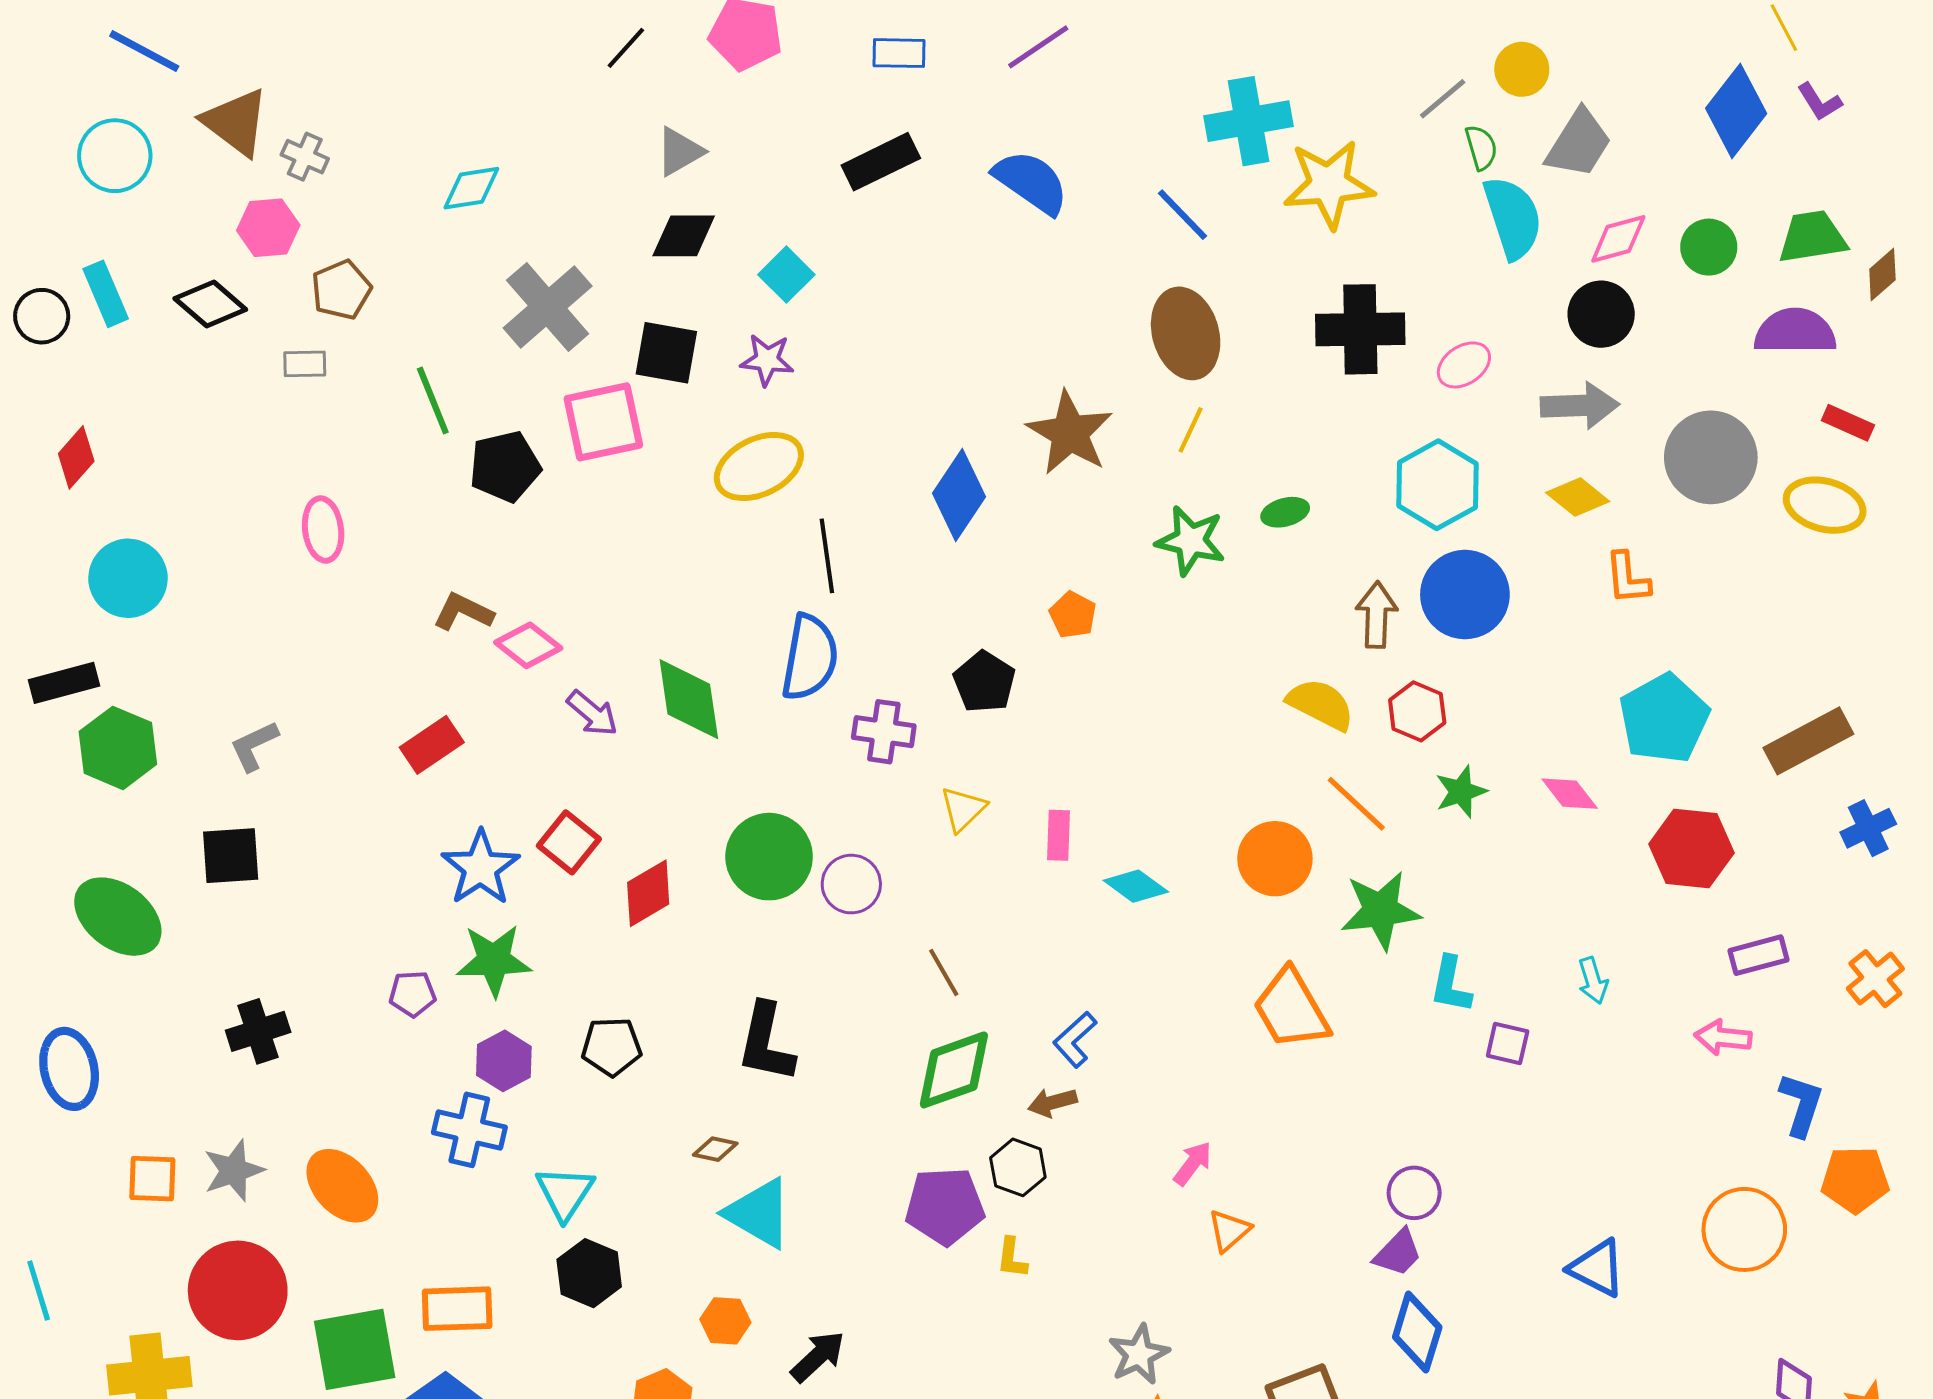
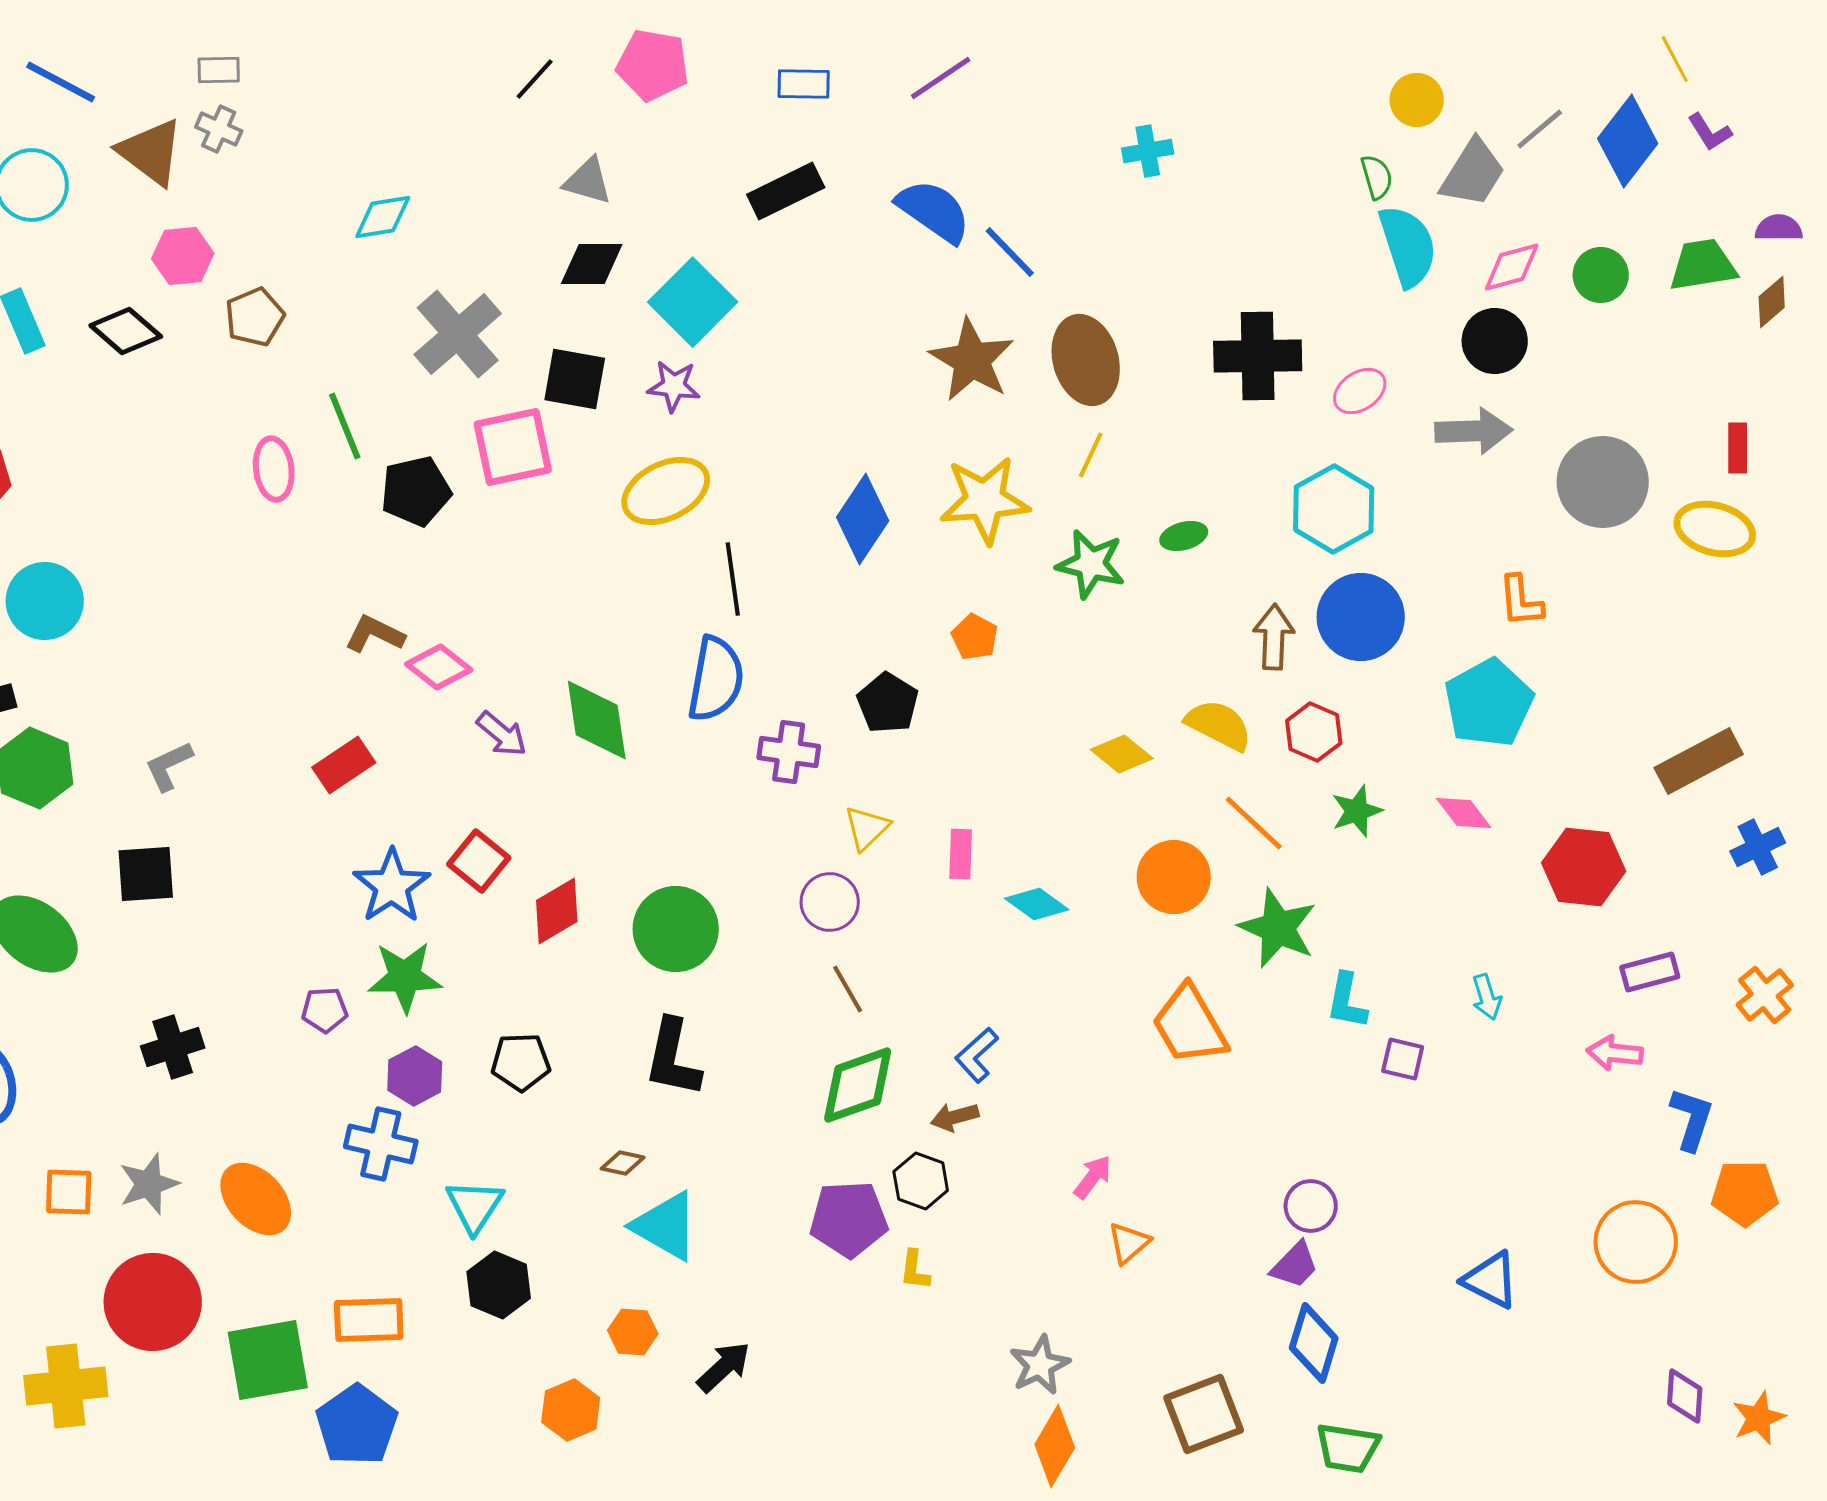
gray line: (1443, 99) -> (1540, 129), moved
cyan cross: (1249, 121) -> (1148, 151), size x0.6
gray triangle: (680, 152) -> (588, 181), turned 46
gray cross: (305, 157) -> (219, 129), moved
yellow star: (1329, 184) -> (985, 500), moved
blue line: (1183, 215) -> (1010, 252), moved
cyan square: (786, 275) -> (693, 302), size x1.6
purple semicircle: (1795, 331) -> (1779, 228), moved, size x0.6
gray rectangle: (305, 364) -> (219, 70), moved
red rectangle: (1848, 423) -> (1738, 448), turned 66
brown star: (1070, 433) -> (972, 360), moved
yellow diamond: (1578, 497) -> (1122, 754), moved
pink ellipse: (323, 529) -> (274, 469), moved
cyan pentagon: (1664, 718) -> (1489, 703), moved
green circle: (769, 857) -> (676, 929), moved
purple circle: (851, 884) -> (830, 902), moved
green star: (1381, 910) -> (1278, 928), turned 30

